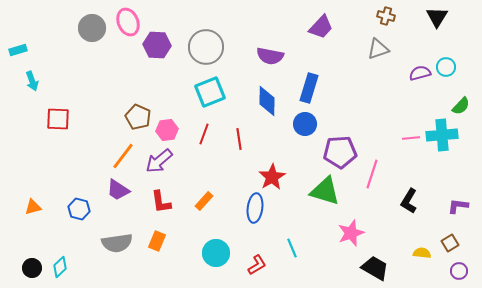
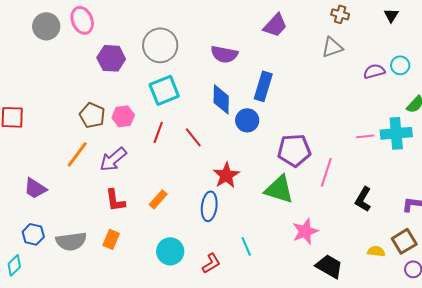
black triangle: (437, 17) -> (391, 15), size x0.7
purple hexagon: (157, 45) -> (111, 58), moved
blue circle: (305, 124) -> (247, 120), moved
pink hexagon: (167, 130) -> (123, 116), moved
red line: (239, 139) -> (193, 137), turned -30
purple trapezoid: (118, 190) -> (35, 188), moved
blue hexagon: (79, 209) -> (33, 234), moved
brown square: (450, 243) -> (404, 241), size x1.4

